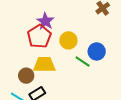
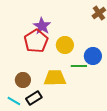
green line: (83, 62) -> (79, 66), turned -35
yellow trapezoid: (44, 65) -> (55, 78), moved

